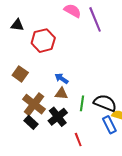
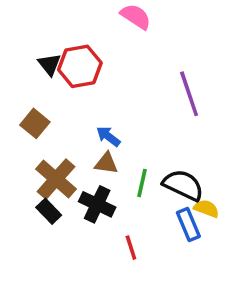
purple line: (95, 19) -> (189, 94), moved
black triangle: (17, 25) -> (49, 64), moved, turned 40
black cross: (58, 117) -> (97, 204), turned -30

